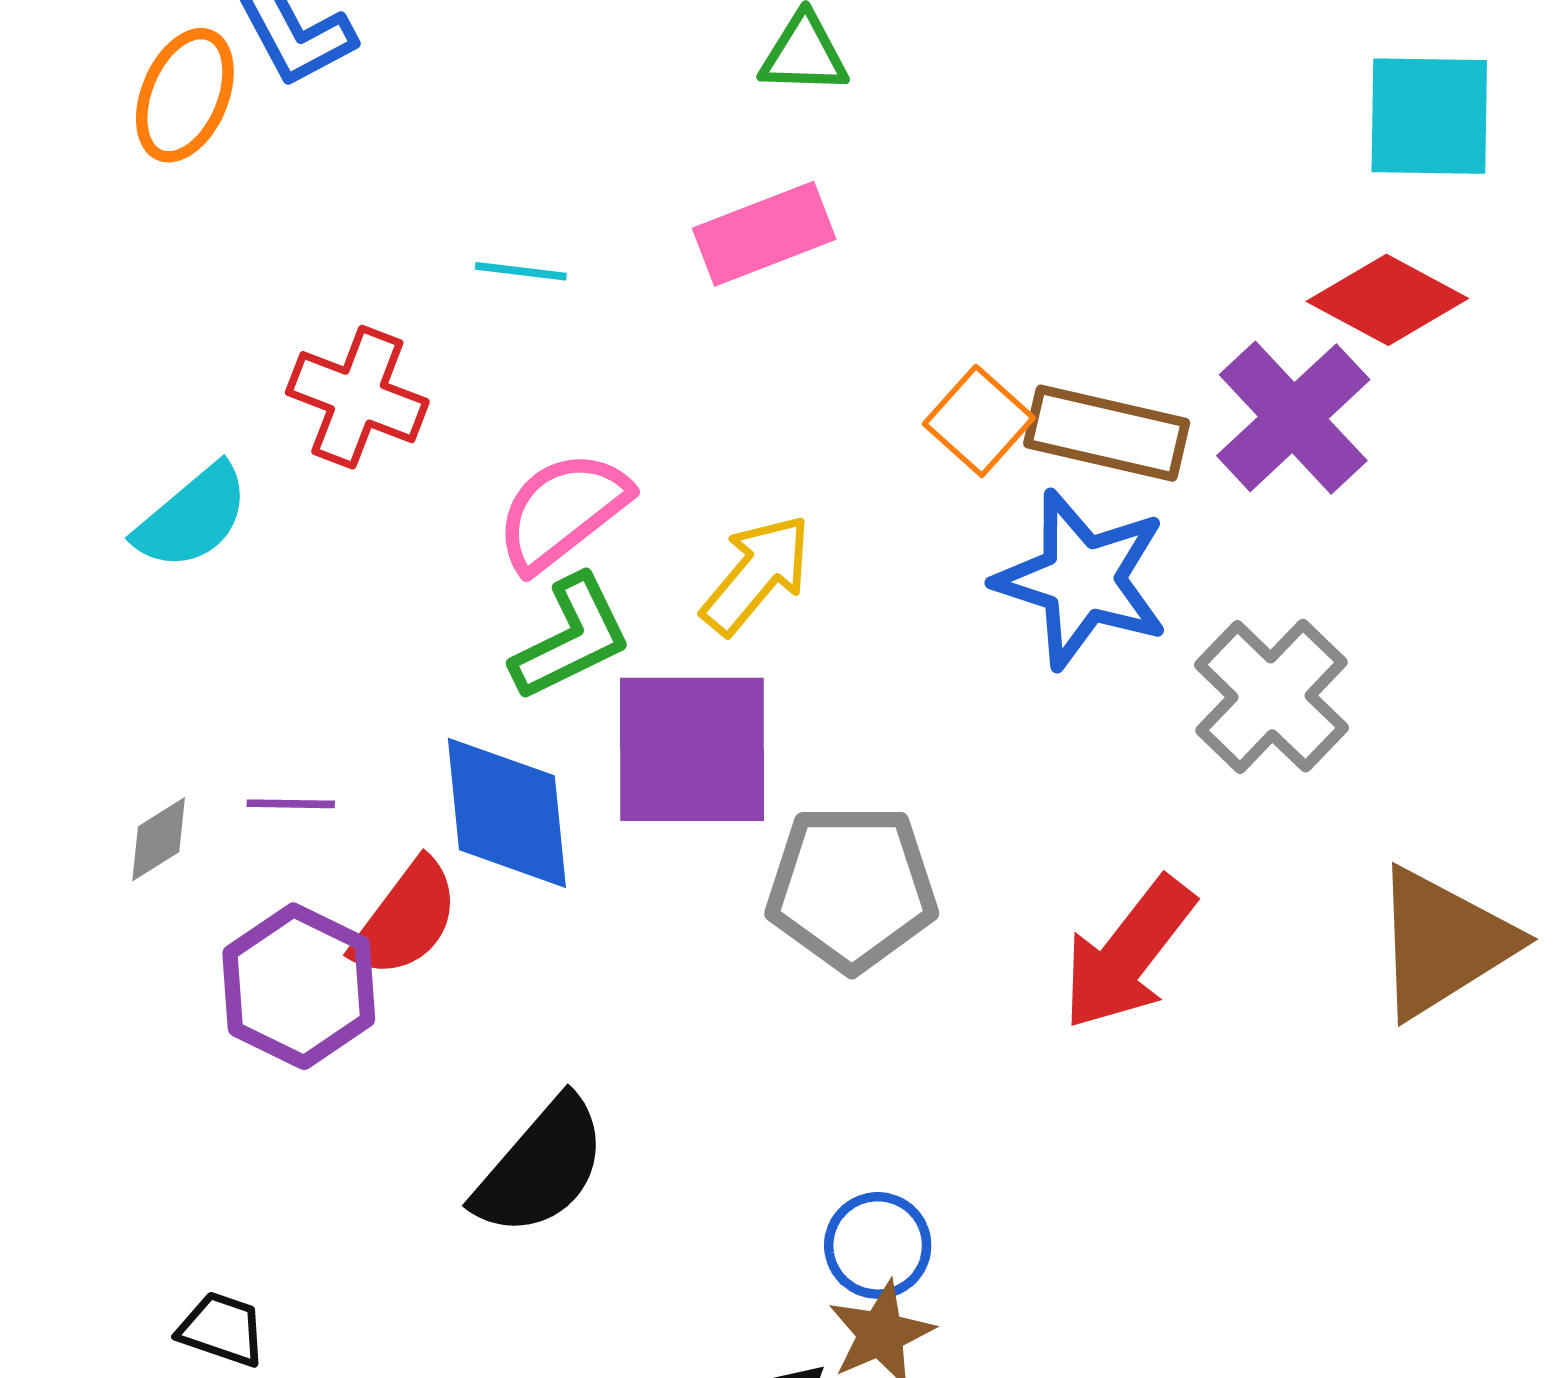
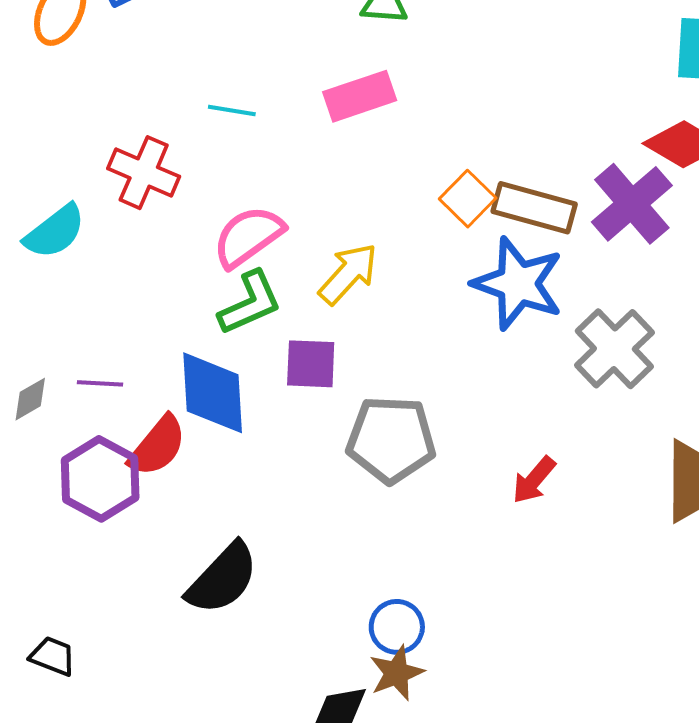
purple square: (692, 749) -> (311, 364), size x0.6
red arrow: (1128, 953) -> (534, 480), size x0.6

